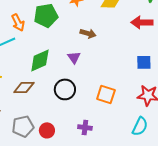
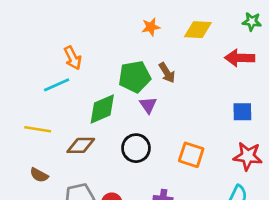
green pentagon: (46, 15) -> (135, 77), moved
brown arrow: (88, 33) -> (167, 73), turned 42

